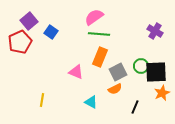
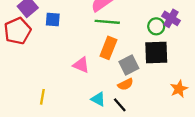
blue square: (51, 32) -> (53, 20), turned -32
green circle: (141, 66) -> (156, 26), moved
black square: (156, 72) -> (156, 52), moved
black line: (135, 107) -> (120, 105), moved, turned -64

